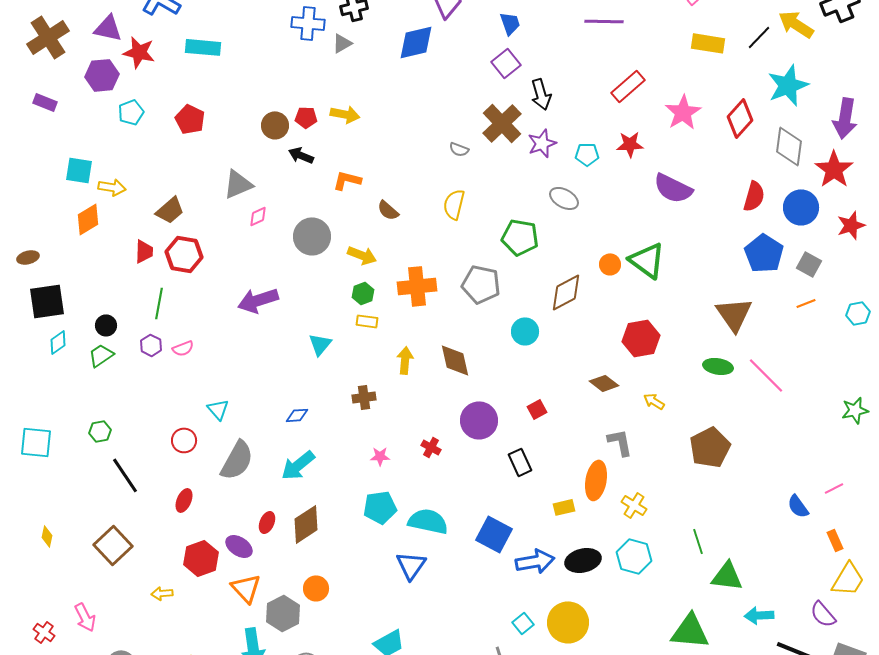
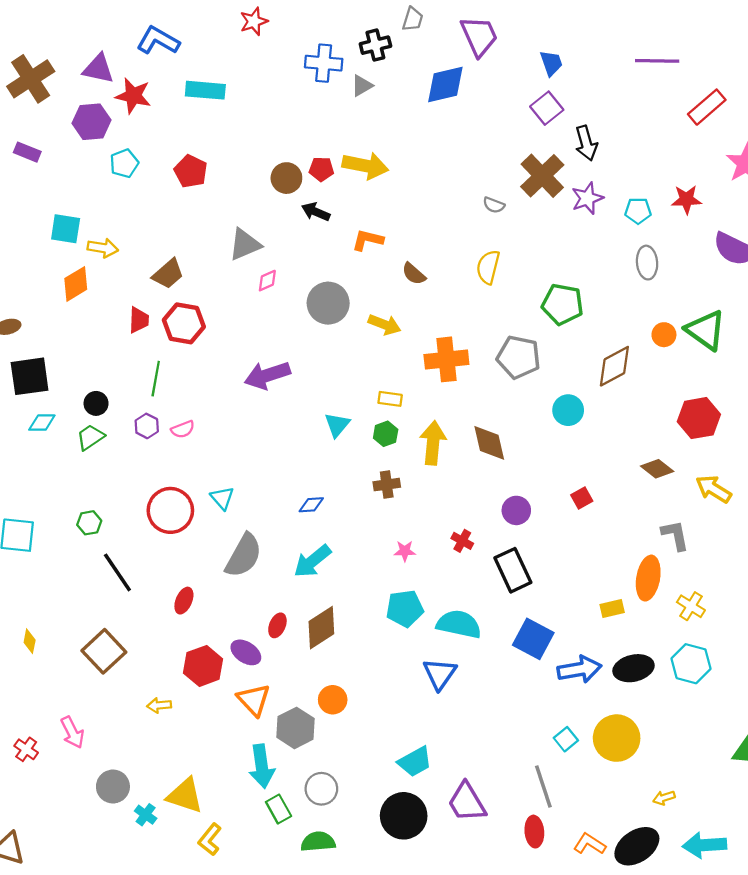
red rectangle: (628, 86) -> (707, 107), moved
yellow arrow: (345, 114) -> (365, 166), size x1.4
gray ellipse: (564, 198) -> (647, 263), moved, turned 56
green hexagon: (363, 293) -> (386, 434), moved
cyan diamond: (58, 342) -> (42, 423), turned 35
yellow arrow: (405, 360) -> (433, 443), size x1.4
yellow arrow: (654, 401) -> (714, 489), size x1.5
purple circle: (479, 420) -> (516, 510), size x0.7
red circle: (184, 440) -> (170, 510), moved, size x1.6
black rectangle: (520, 462) -> (513, 570), moved, size x1.4

